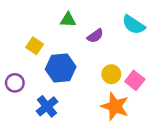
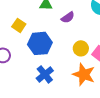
blue cross: (47, 106) -> (45, 74), moved

